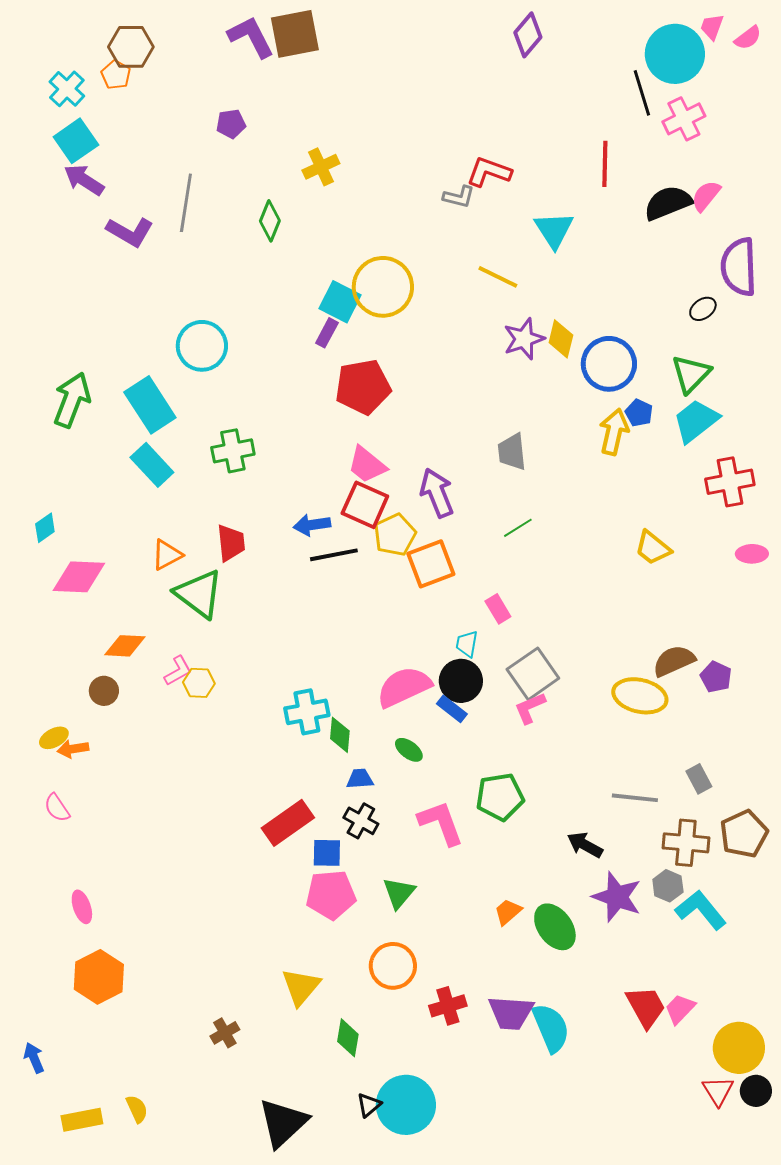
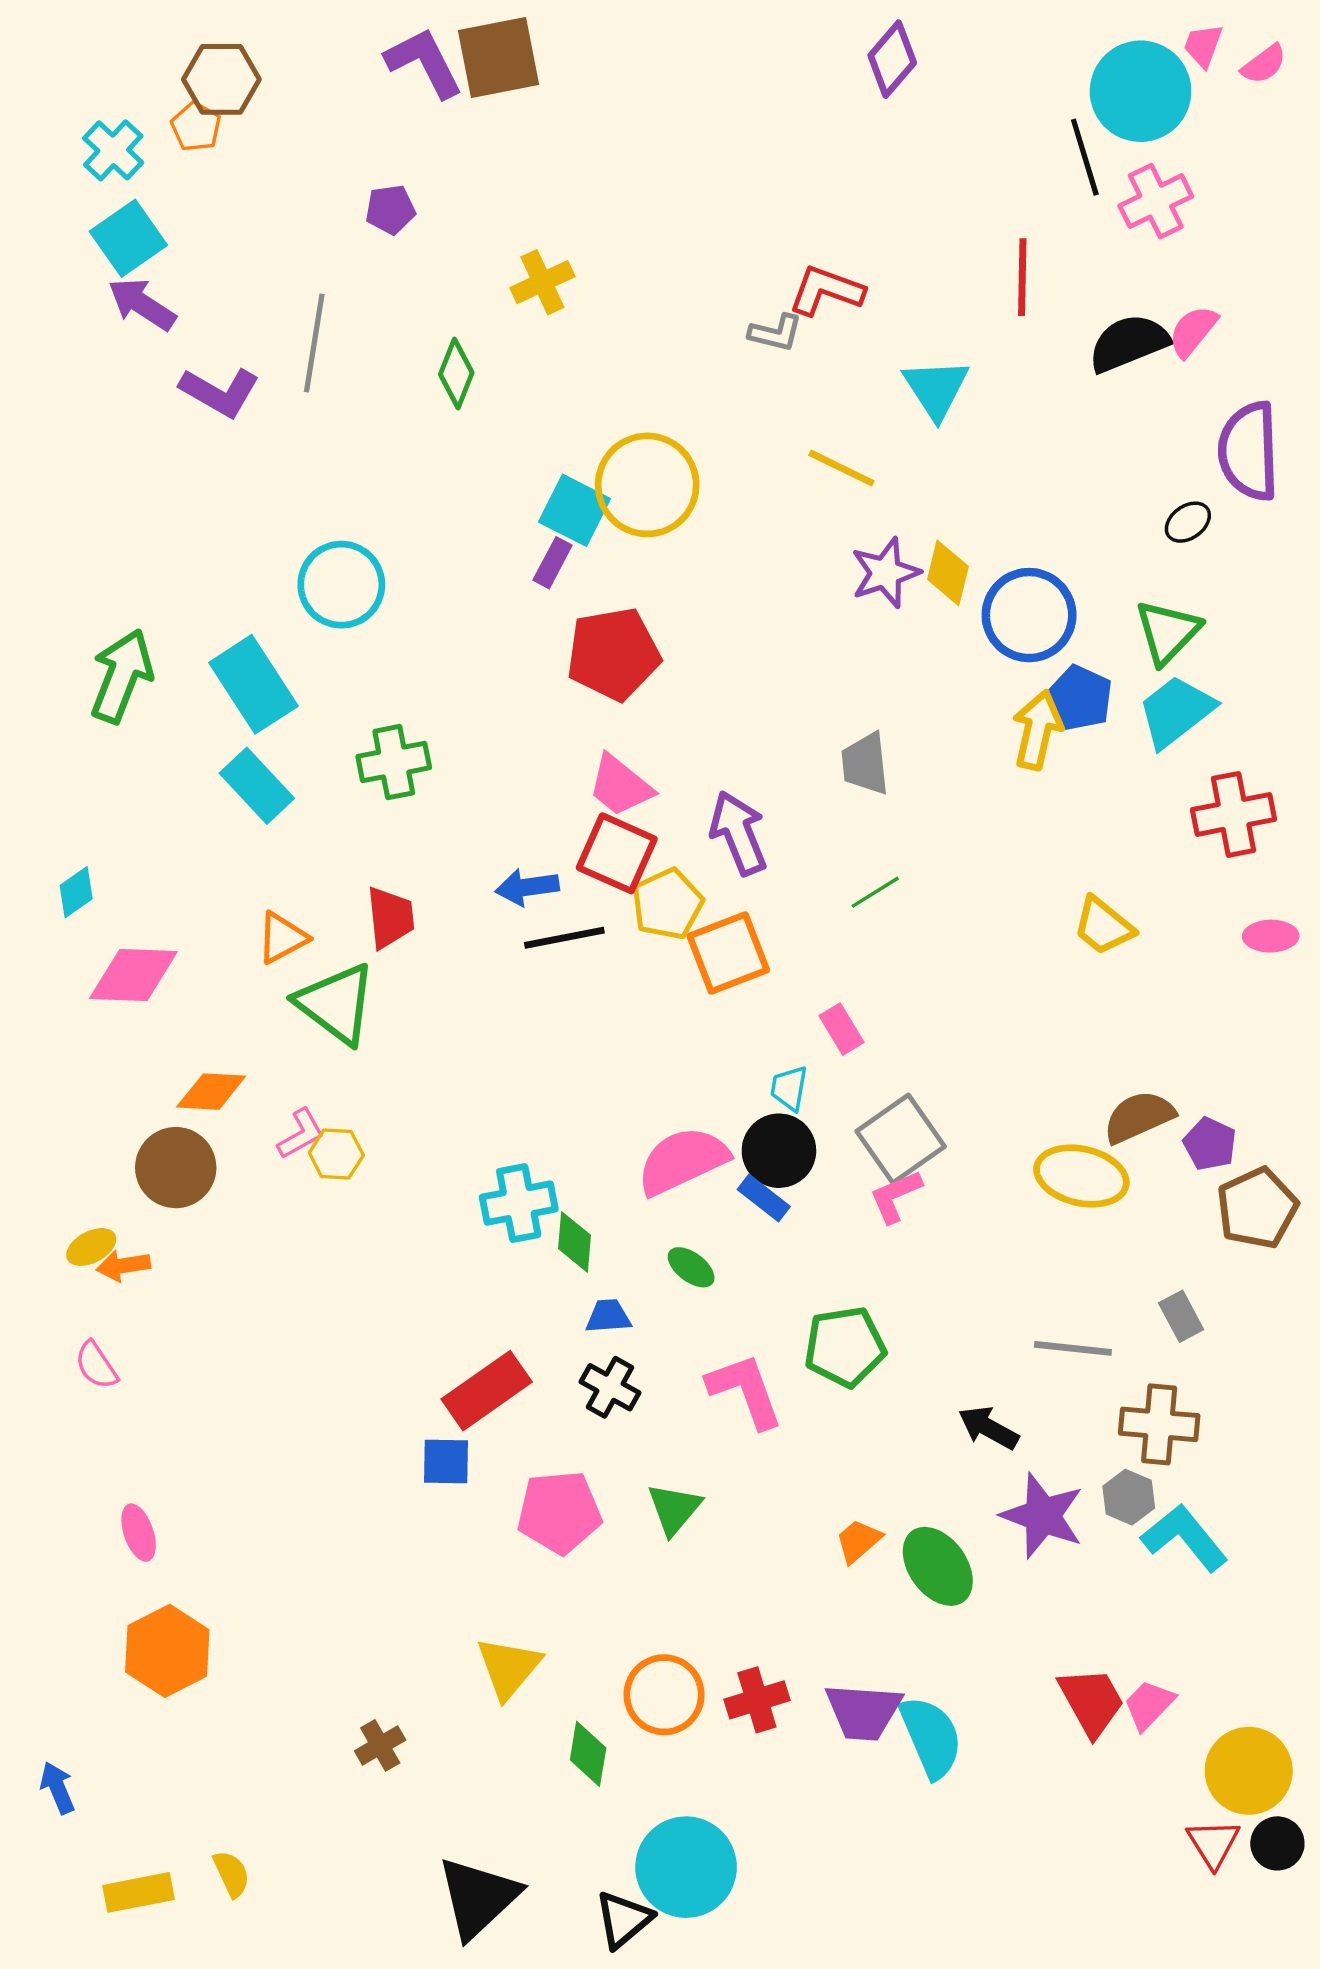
blue pentagon: (639, 413) -> (1080, 698), size x1.4
brown circle: (104, 691) -> (176, 1168), size x1.6
brown pentagon: (744, 834) -> (1257, 1208), moved
blue square: (327, 853) -> (446, 1462), moved
orange circle: (393, 966) -> (664, 1695), moved
black triangle: (369, 1105) -> (624, 1919), moved, size x1.4

